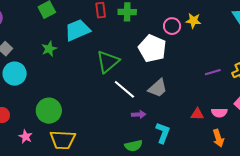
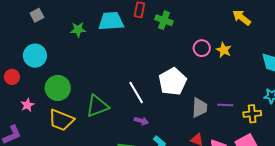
white pentagon: (152, 48) -> (173, 82), moved
green triangle: (108, 62) -> (97, 106), moved
cyan circle: (15, 74) -> (35, 56), moved
gray trapezoid: (158, 88) -> (199, 108), moved, turned -65

